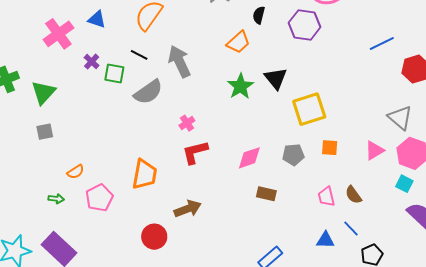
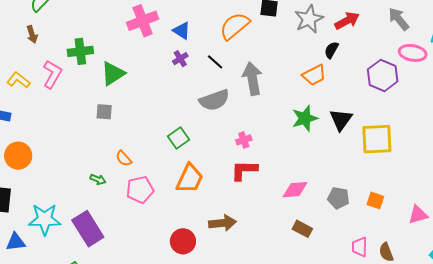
black semicircle: (259, 15) -> (331, 50), moved
blue triangle: (97, 19) -> (182, 31), moved
purple cross: (92, 62) -> (180, 59), moved
green square: (114, 74) -> (179, 138), moved, turned 30
yellow square: (309, 109) -> (377, 139), moved
orange semicircle: (76, 172) -> (124, 158), turned 66

